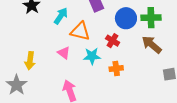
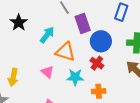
blue circle: (126, 18) -> (101, 41), moved

